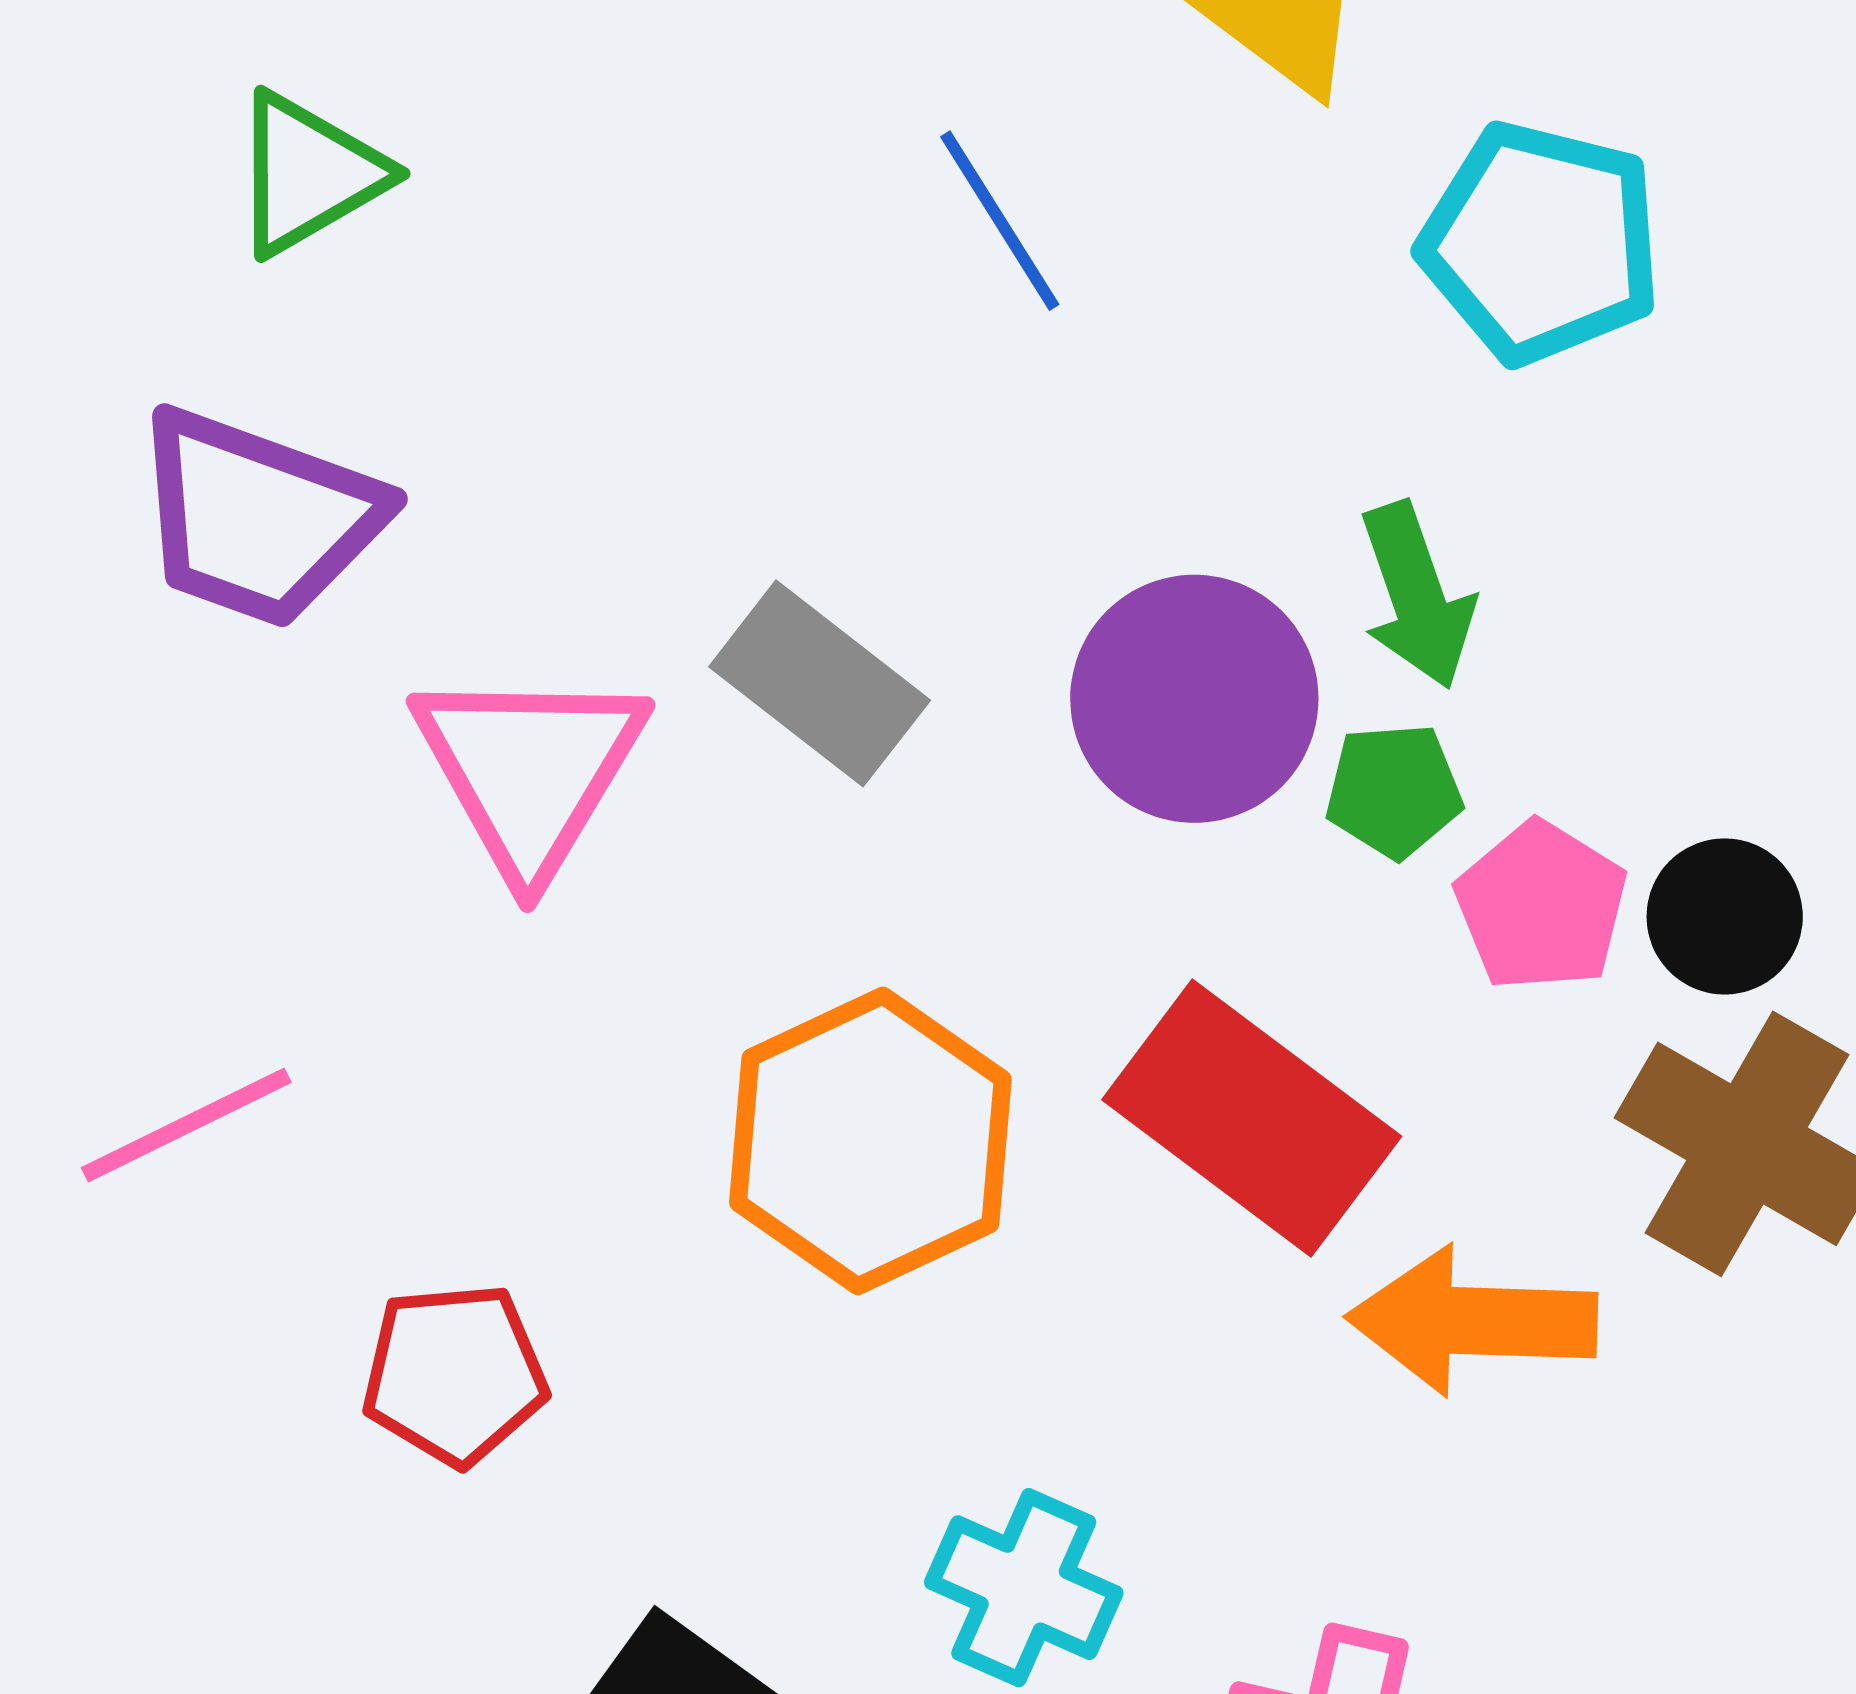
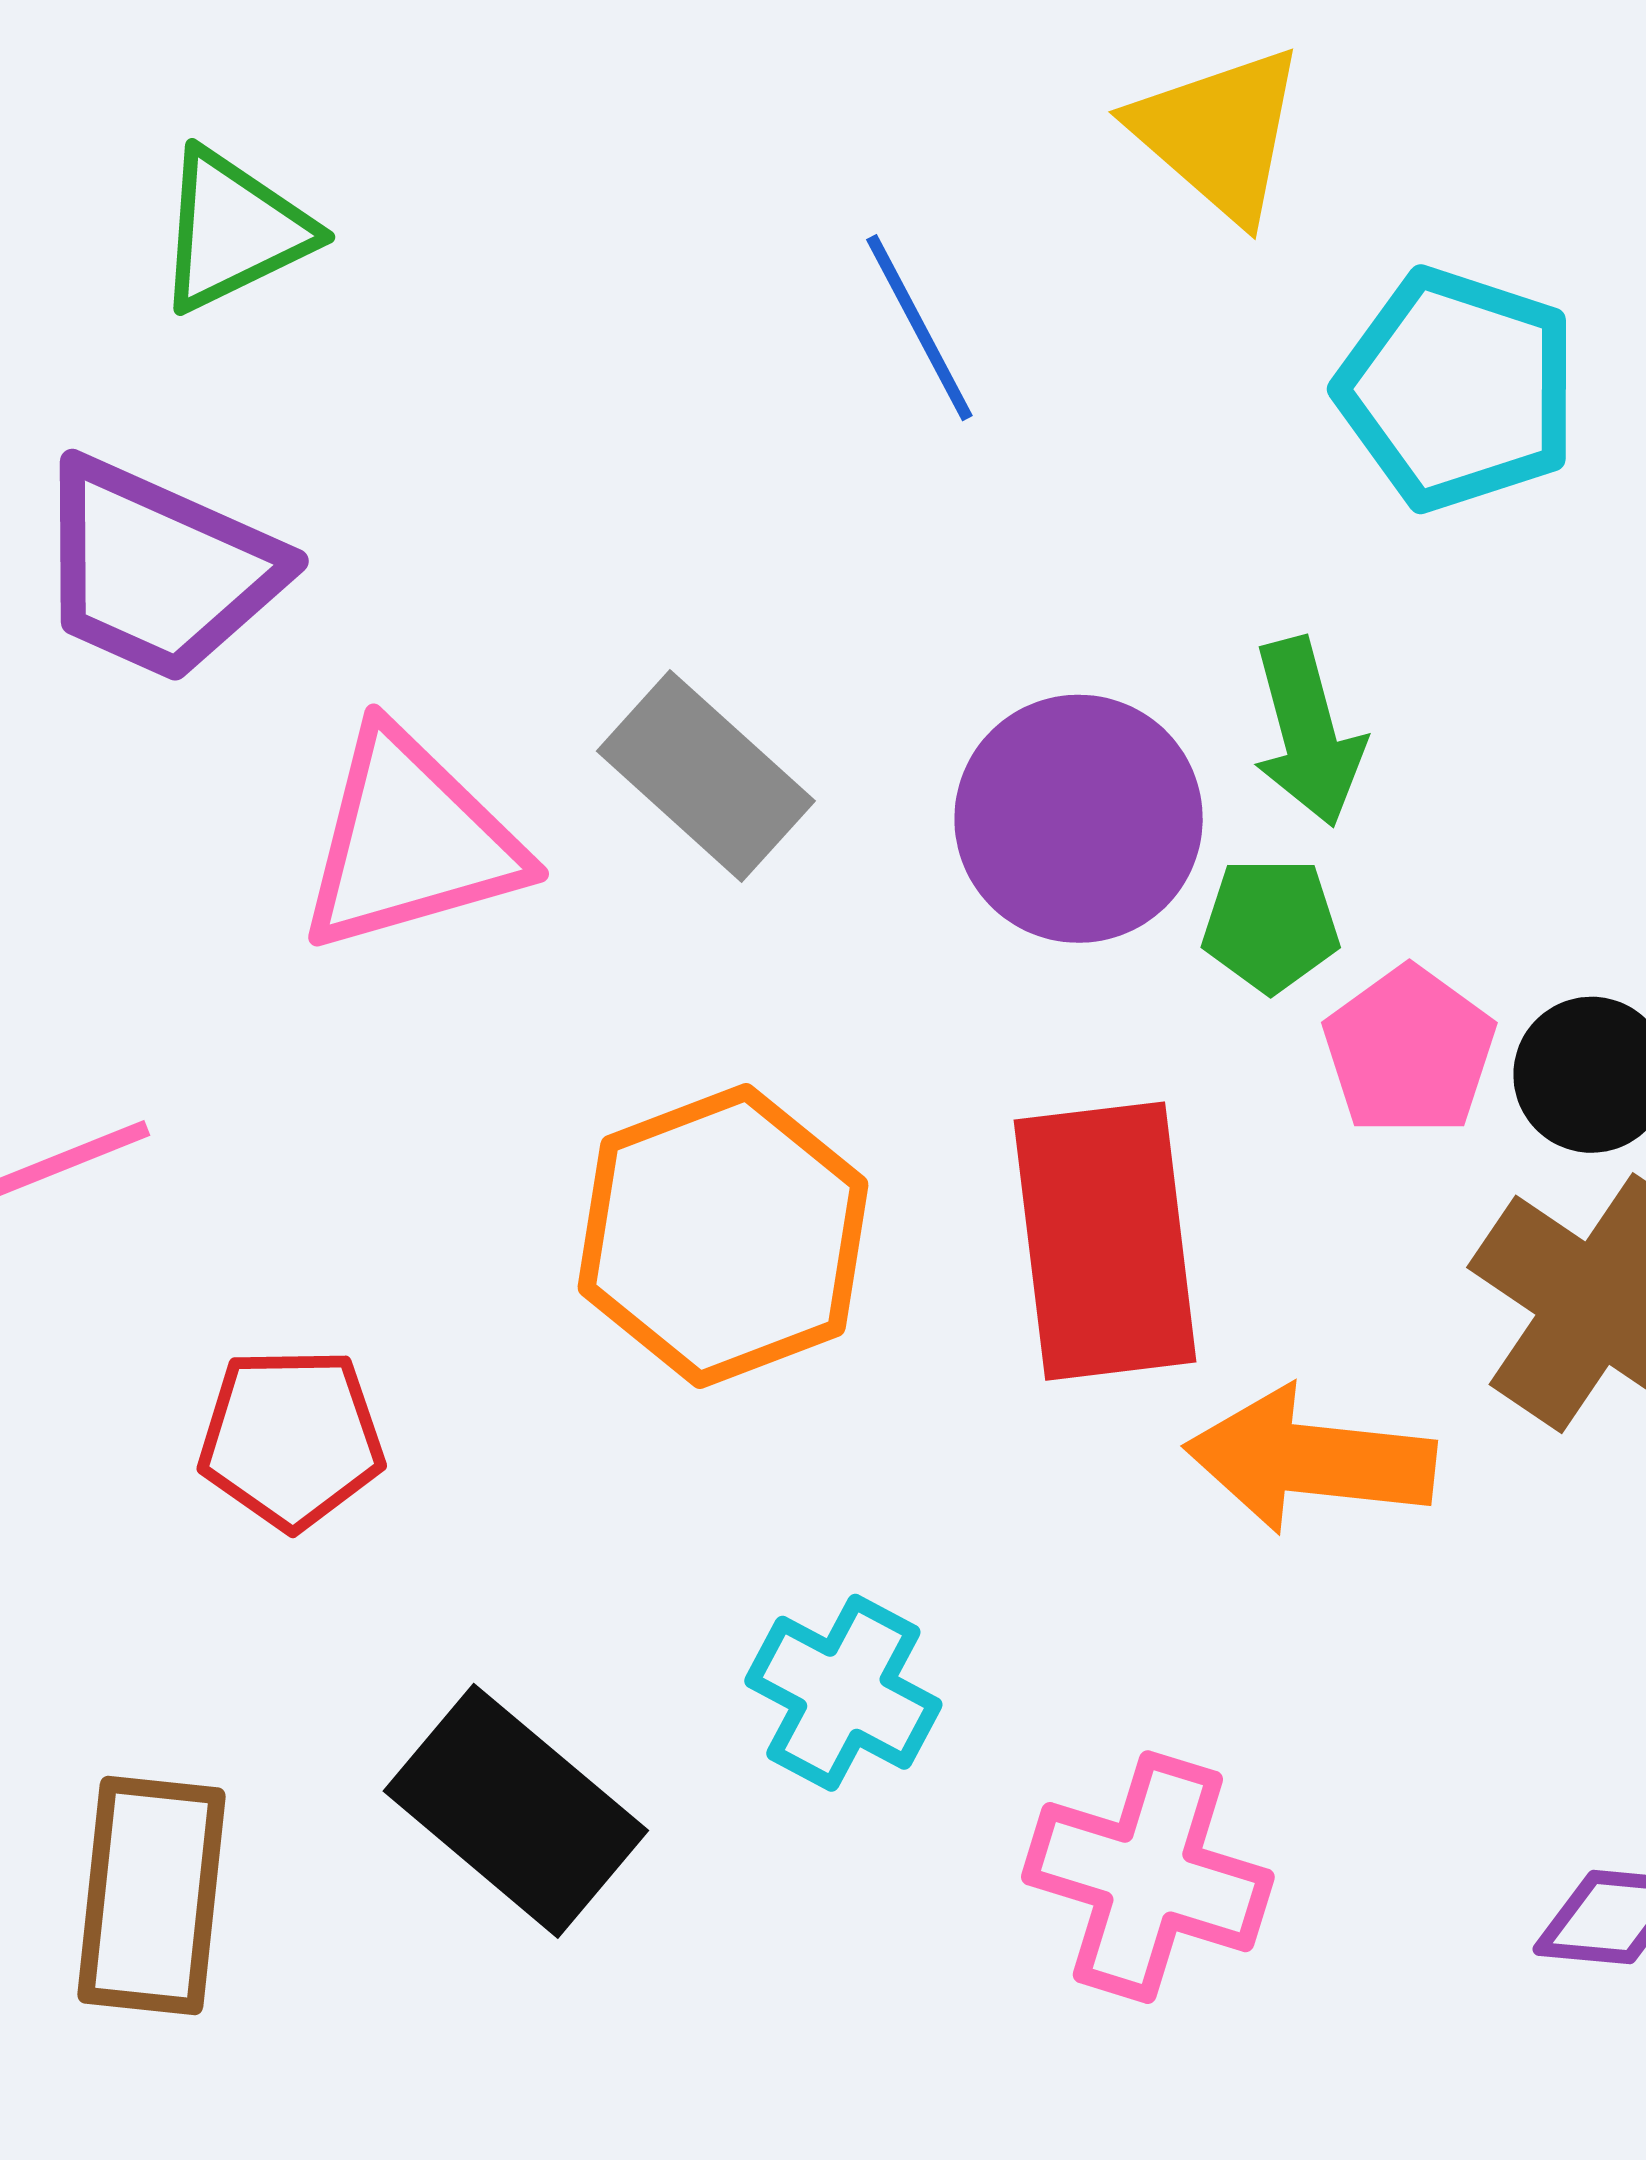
pink triangle: (530, 770) -> (410, 841), turned 39
red rectangle: (1252, 1118) -> (1105, 1241), turned 42

